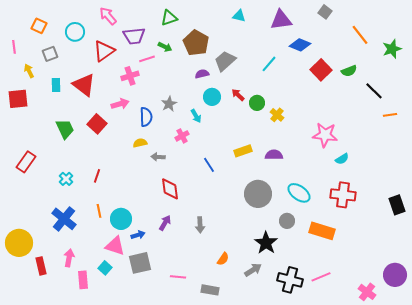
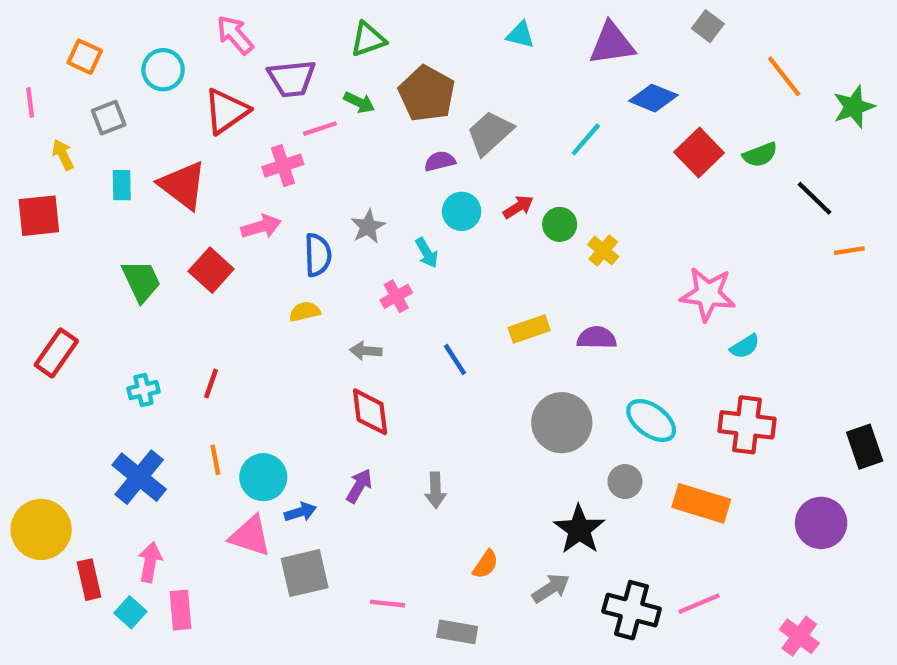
red arrow: (238, 95) -> (518, 207), turned 104
gray arrow: (158, 157) -> (366, 351), moved
cyan cross: (66, 179) -> (143, 390), turned 32
cyan square: (105, 268) -> (130, 612), moved
purple circle: (395, 275) -> (821, 523), moved

